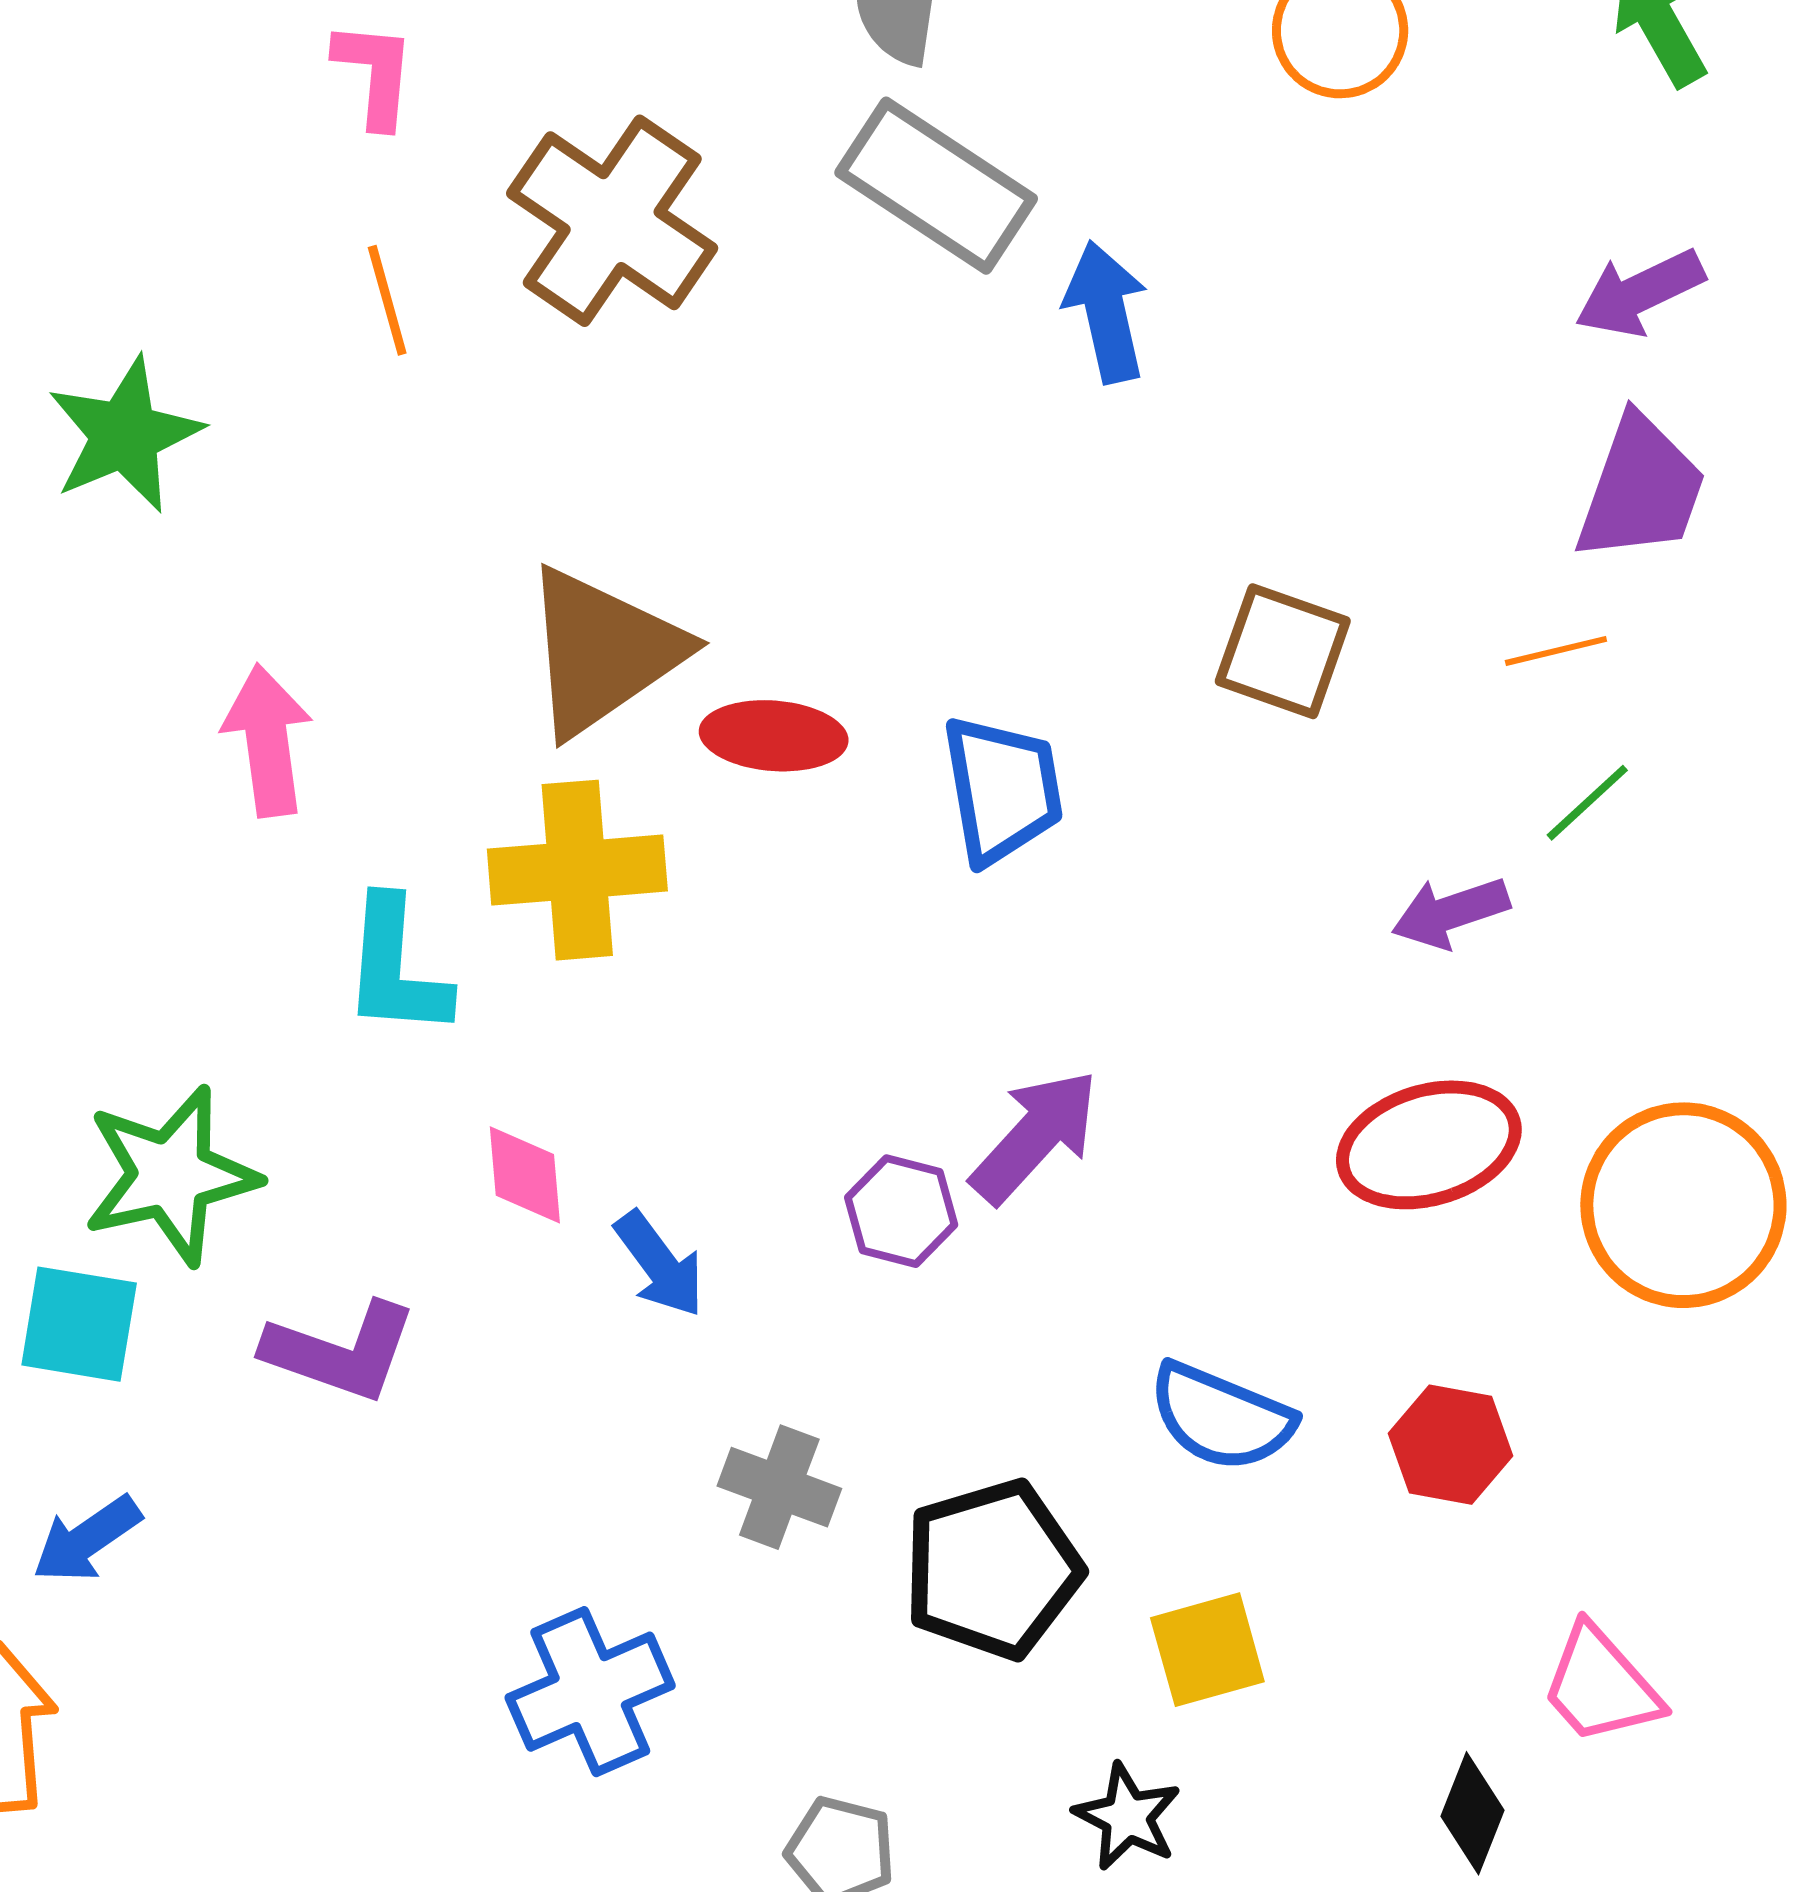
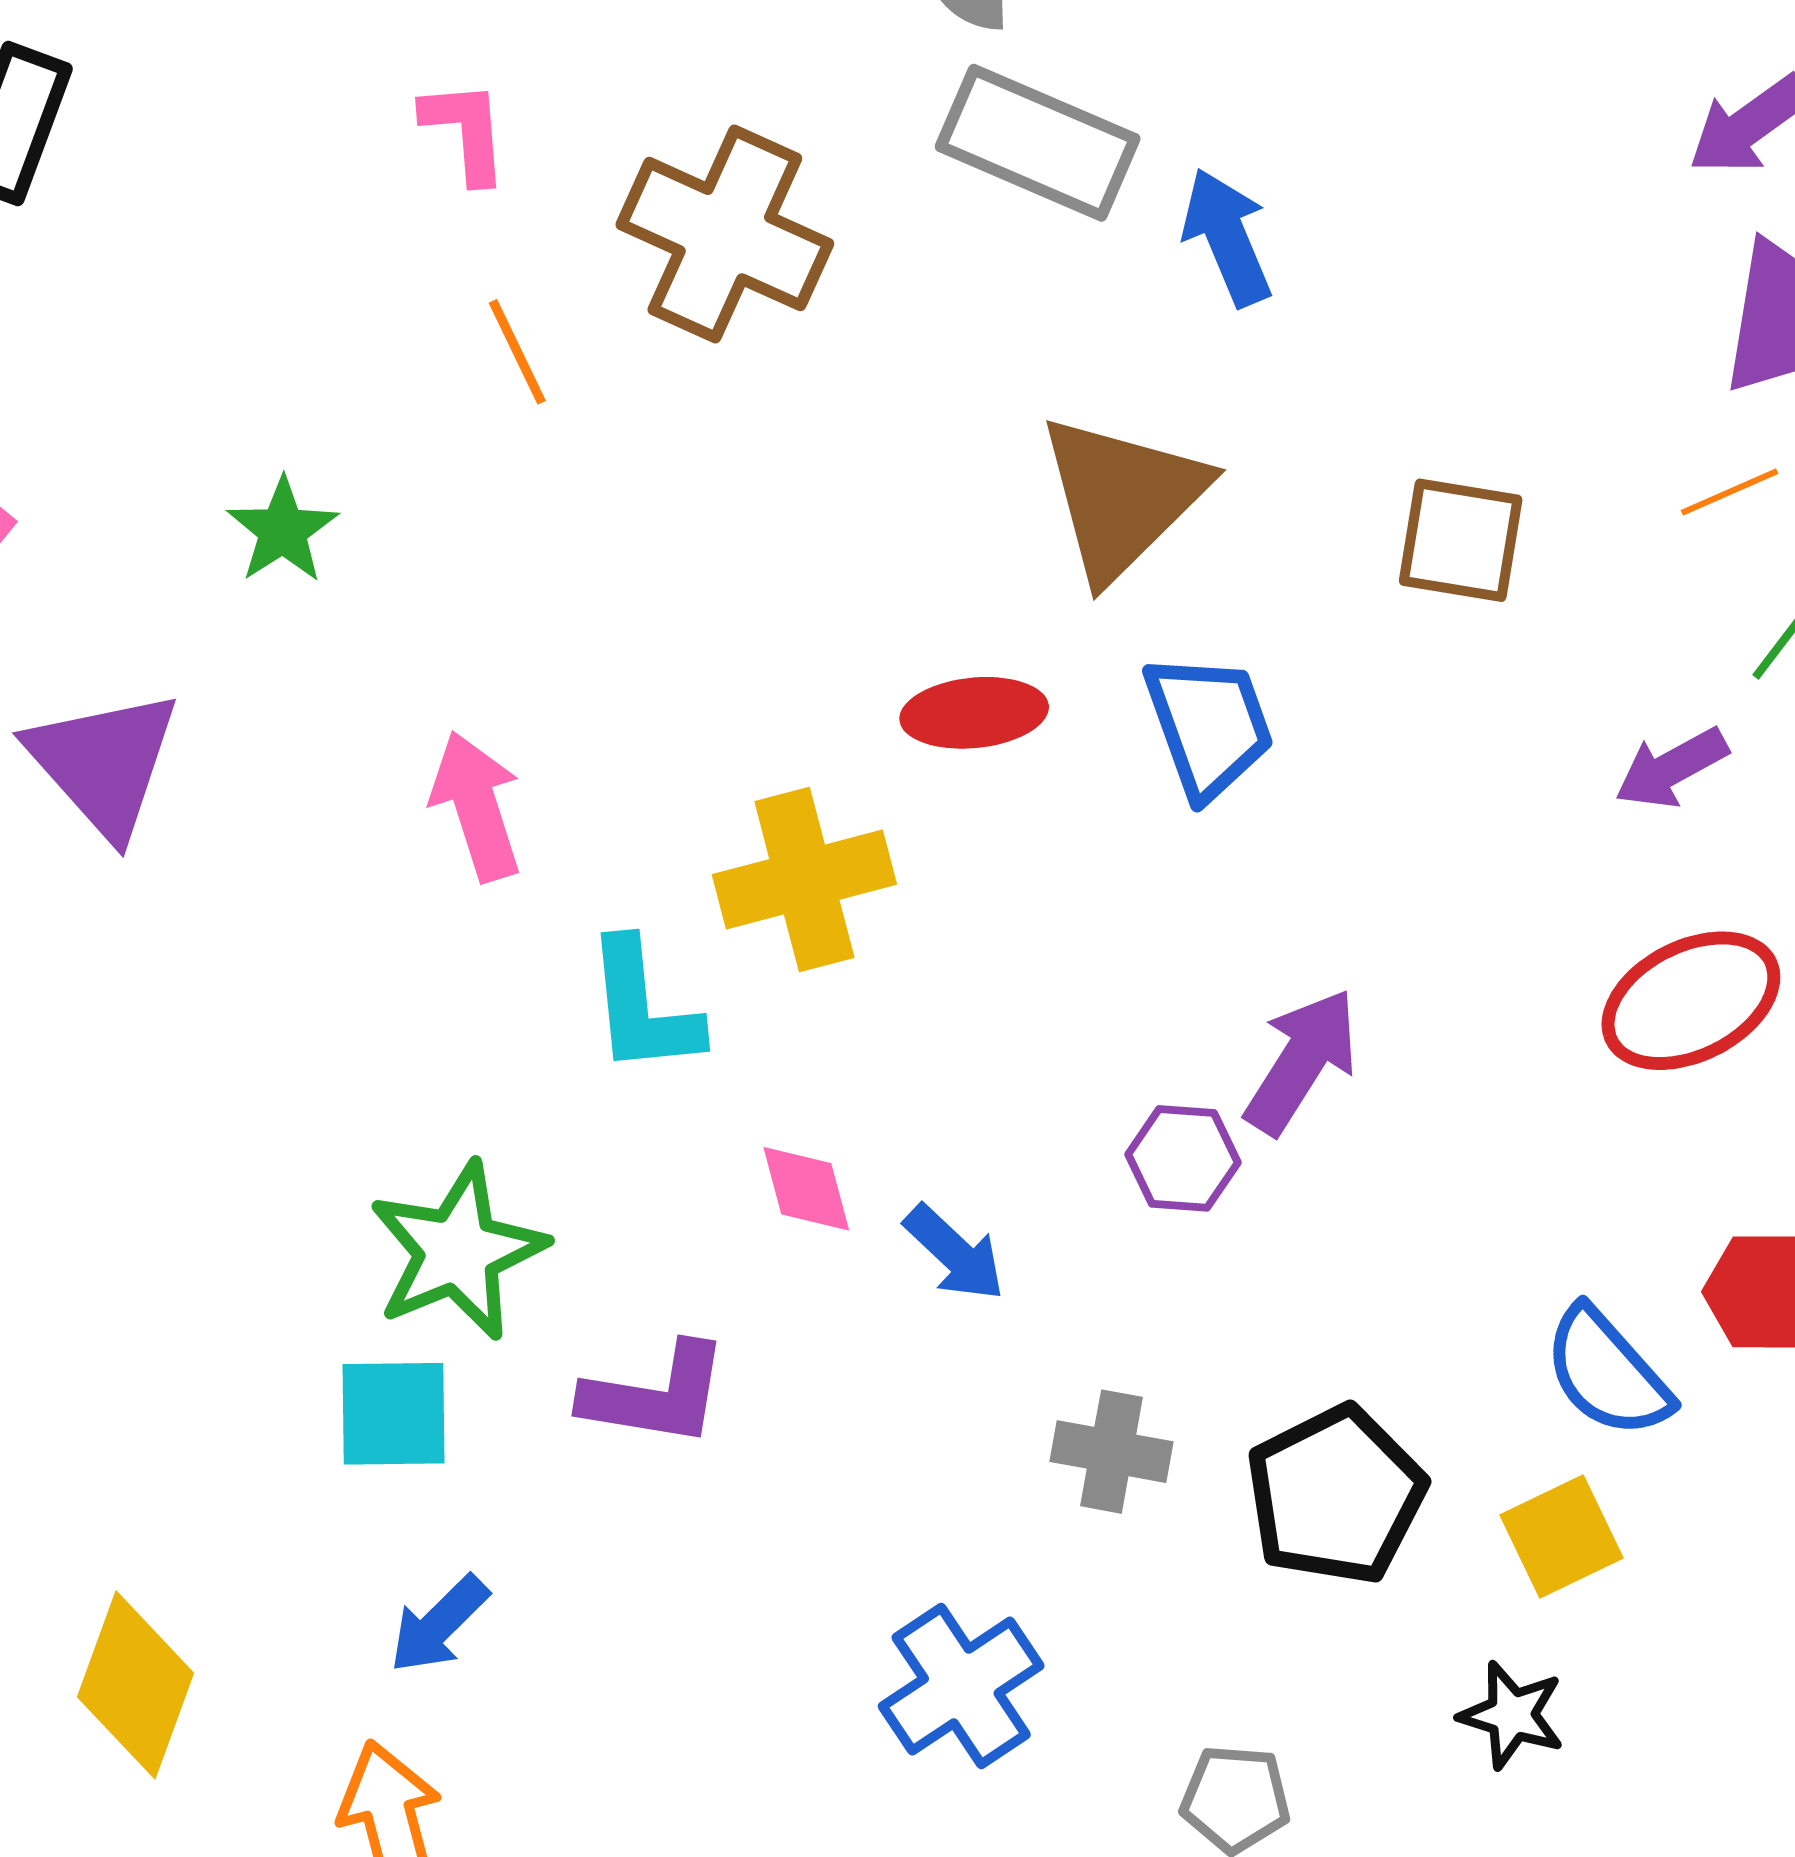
green star: (125, 435) -> (283, 530), size x0.7
brown triangle: (603, 652) -> (1122, 497), moved
blue semicircle: (1221, 1417) -> (1607, 1373), moved, turned 36

